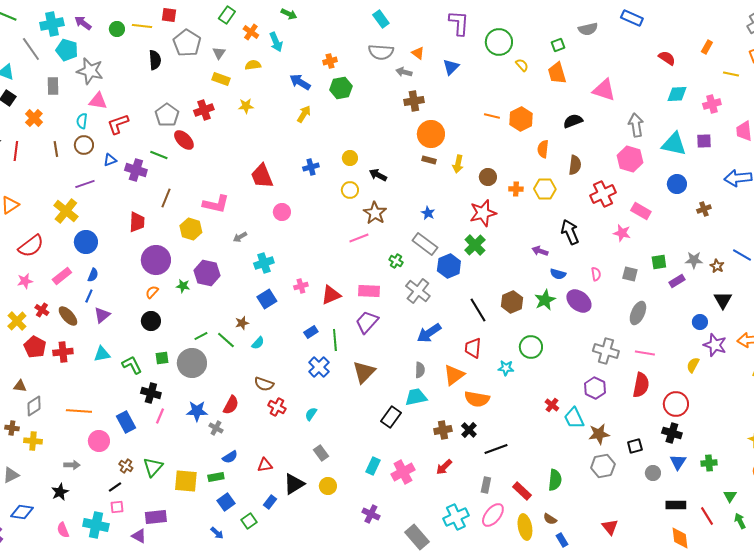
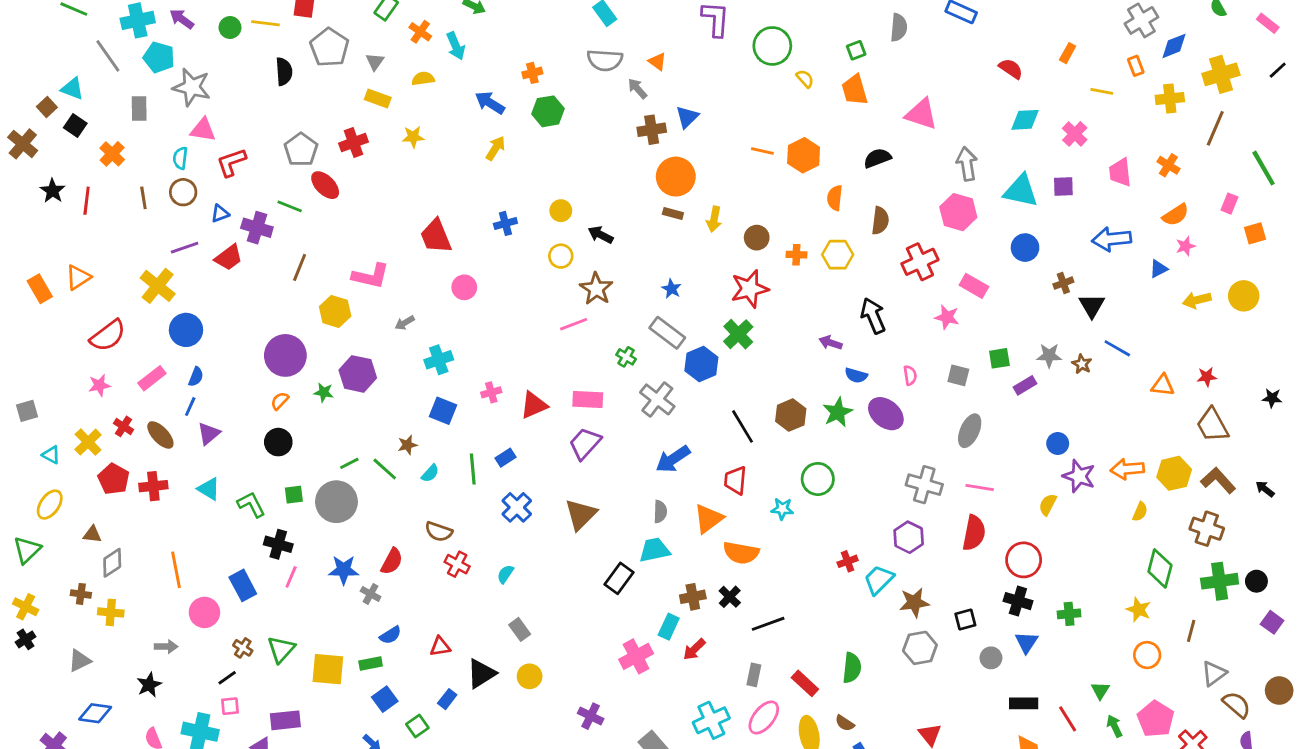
gray semicircle: (588, 29) -> (899, 28), turned -72
blue triangle: (451, 67) -> (687, 117), moved
gray arrow: (404, 72) -> (637, 89), turned 35
pink cross: (712, 104) -> (1075, 134), turned -30
red trapezoid: (137, 222) -> (229, 258), moved, turned 50
blue square: (267, 299) -> (443, 411), turned -36
black triangle: (723, 300) -> (1092, 306), moved
green line: (335, 340) -> (473, 469), moved
cyan triangle: (102, 354) -> (209, 489), turned 42
red cross: (552, 405) -> (848, 561), turned 32
orange line: (79, 411) -> (176, 570), turned 75
cyan trapezoid: (574, 418) -> (879, 580), turned 70
green cross: (709, 463) -> (1069, 614), moved
cyan rectangle: (373, 466) -> (669, 627), moved

